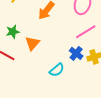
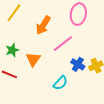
pink line: (86, 32) -> (63, 44), moved

